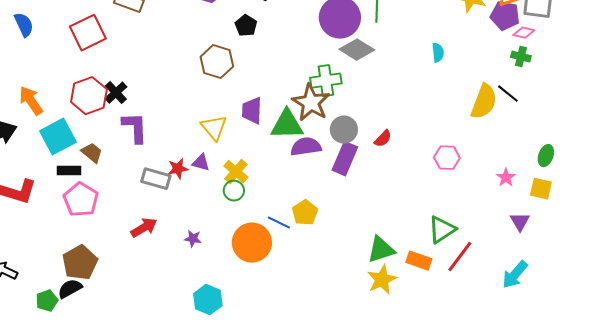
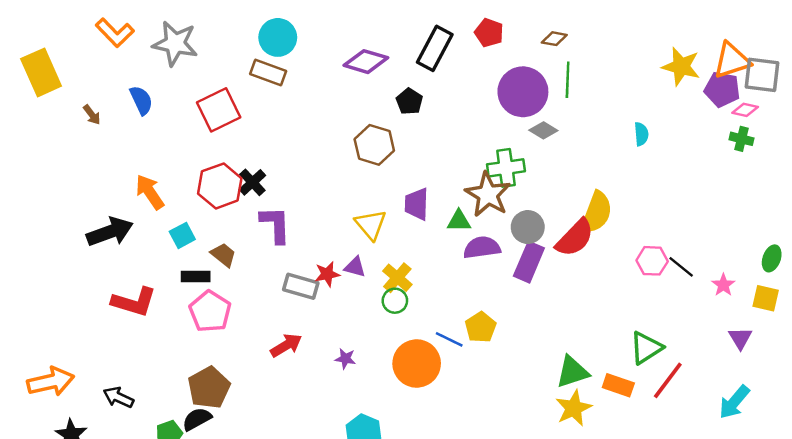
gray diamond: (357, 50) -> (543, 130), size x0.7
black line: (508, 94) -> (681, 267), moved
yellow semicircle: (484, 102) -> (597, 213), moved
green triangle: (287, 125) -> (459, 221), size x0.6
cyan square: (58, 137) -> (182, 235), size x0.6
red semicircle: (383, 139) -> (575, 238), size x1.8

